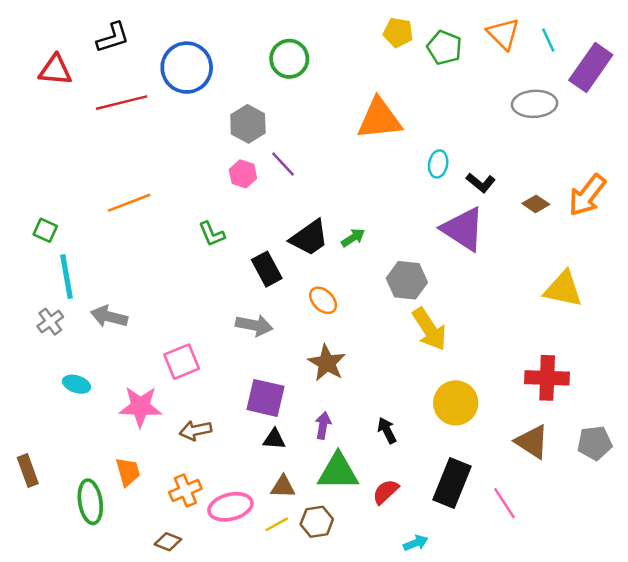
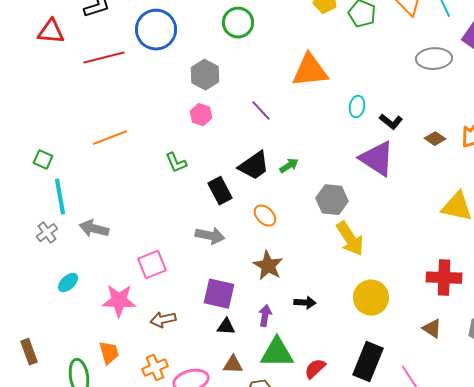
purple line: (283, 164) -> (261, 111), moved
cyan ellipse: (77, 384) -> (68, 283), turned -60
black arrow: (387, 430) -> (305, 303), moved, turned 120
brown triangle: (532, 442) -> (432, 329), size x0.7

